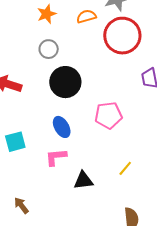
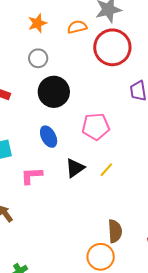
pink L-shape: (56, 157) -> (32, 176), moved
yellow line: (125, 168) -> (106, 170), moved
black triangle: (83, 180) -> (75, 168), moved, turned -30

